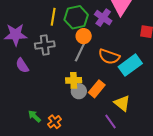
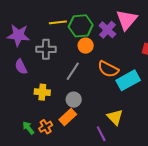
yellow line: (53, 17) -> (58, 22), turned 66
gray line: (80, 52) -> (73, 71), moved
yellow cross: (74, 80) -> (42, 92), moved
orange rectangle: (97, 89) -> (68, 117), moved
green arrow: (34, 116) -> (28, 128), moved

